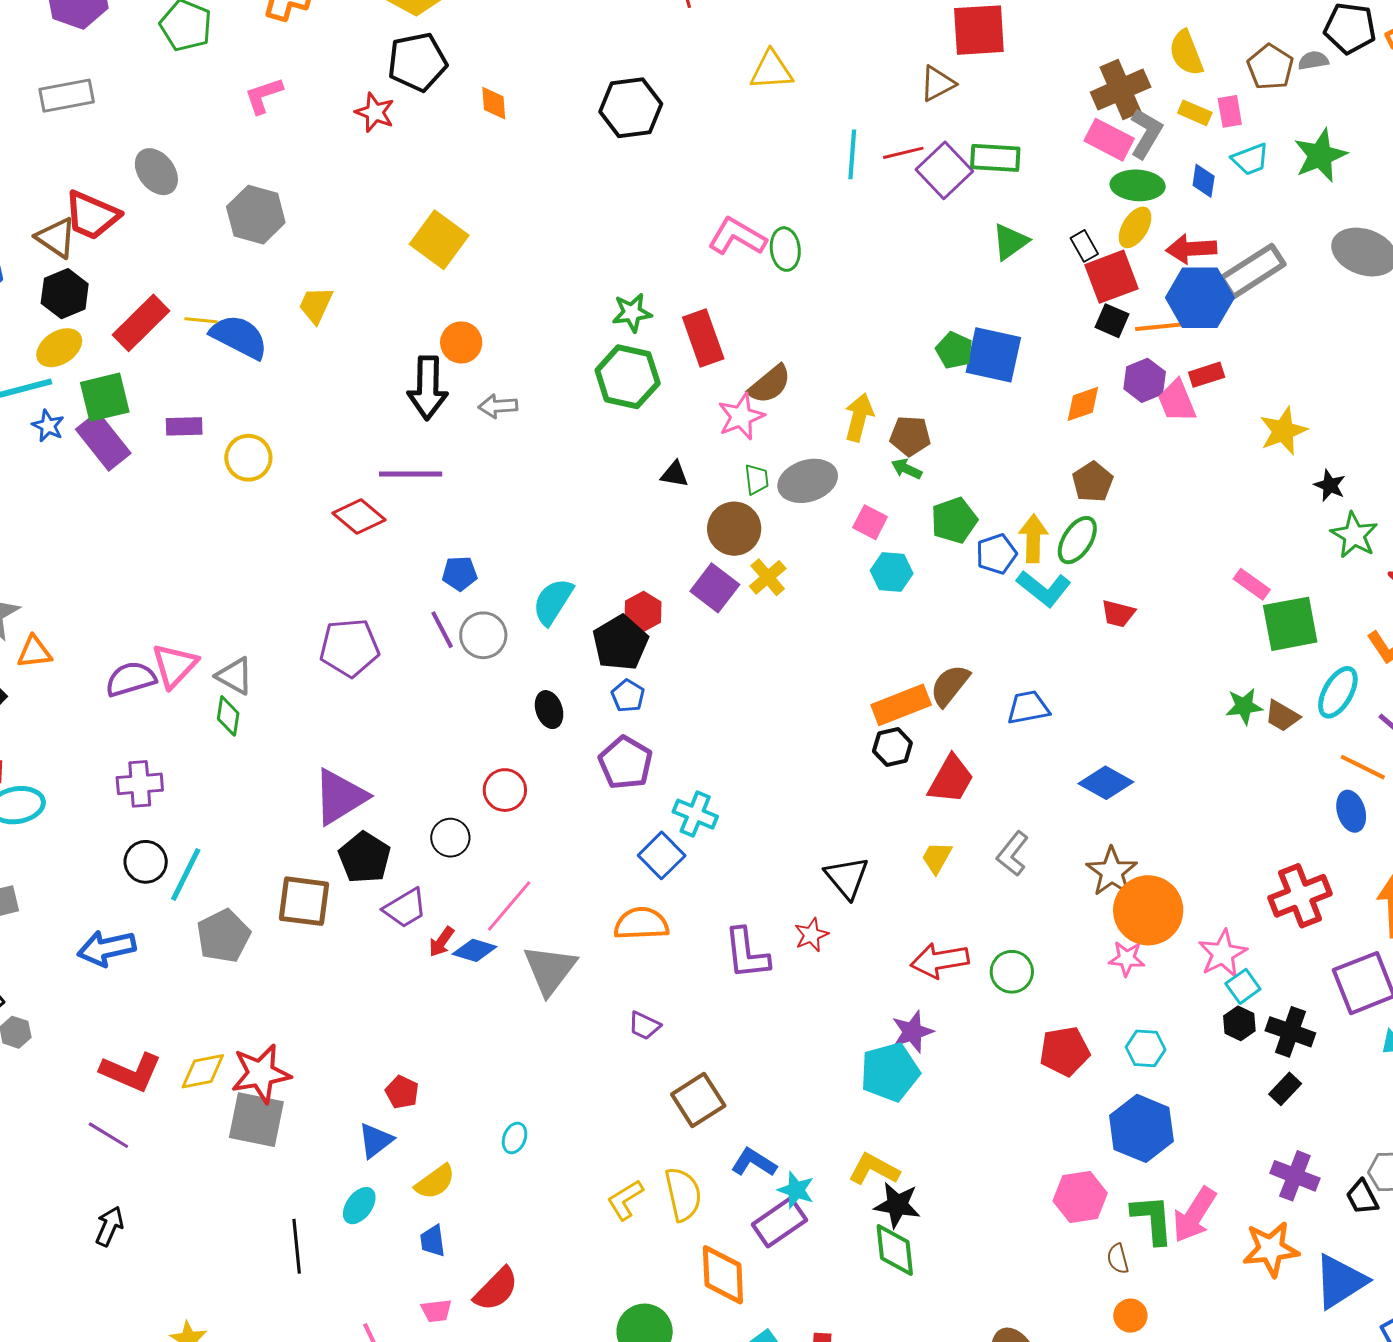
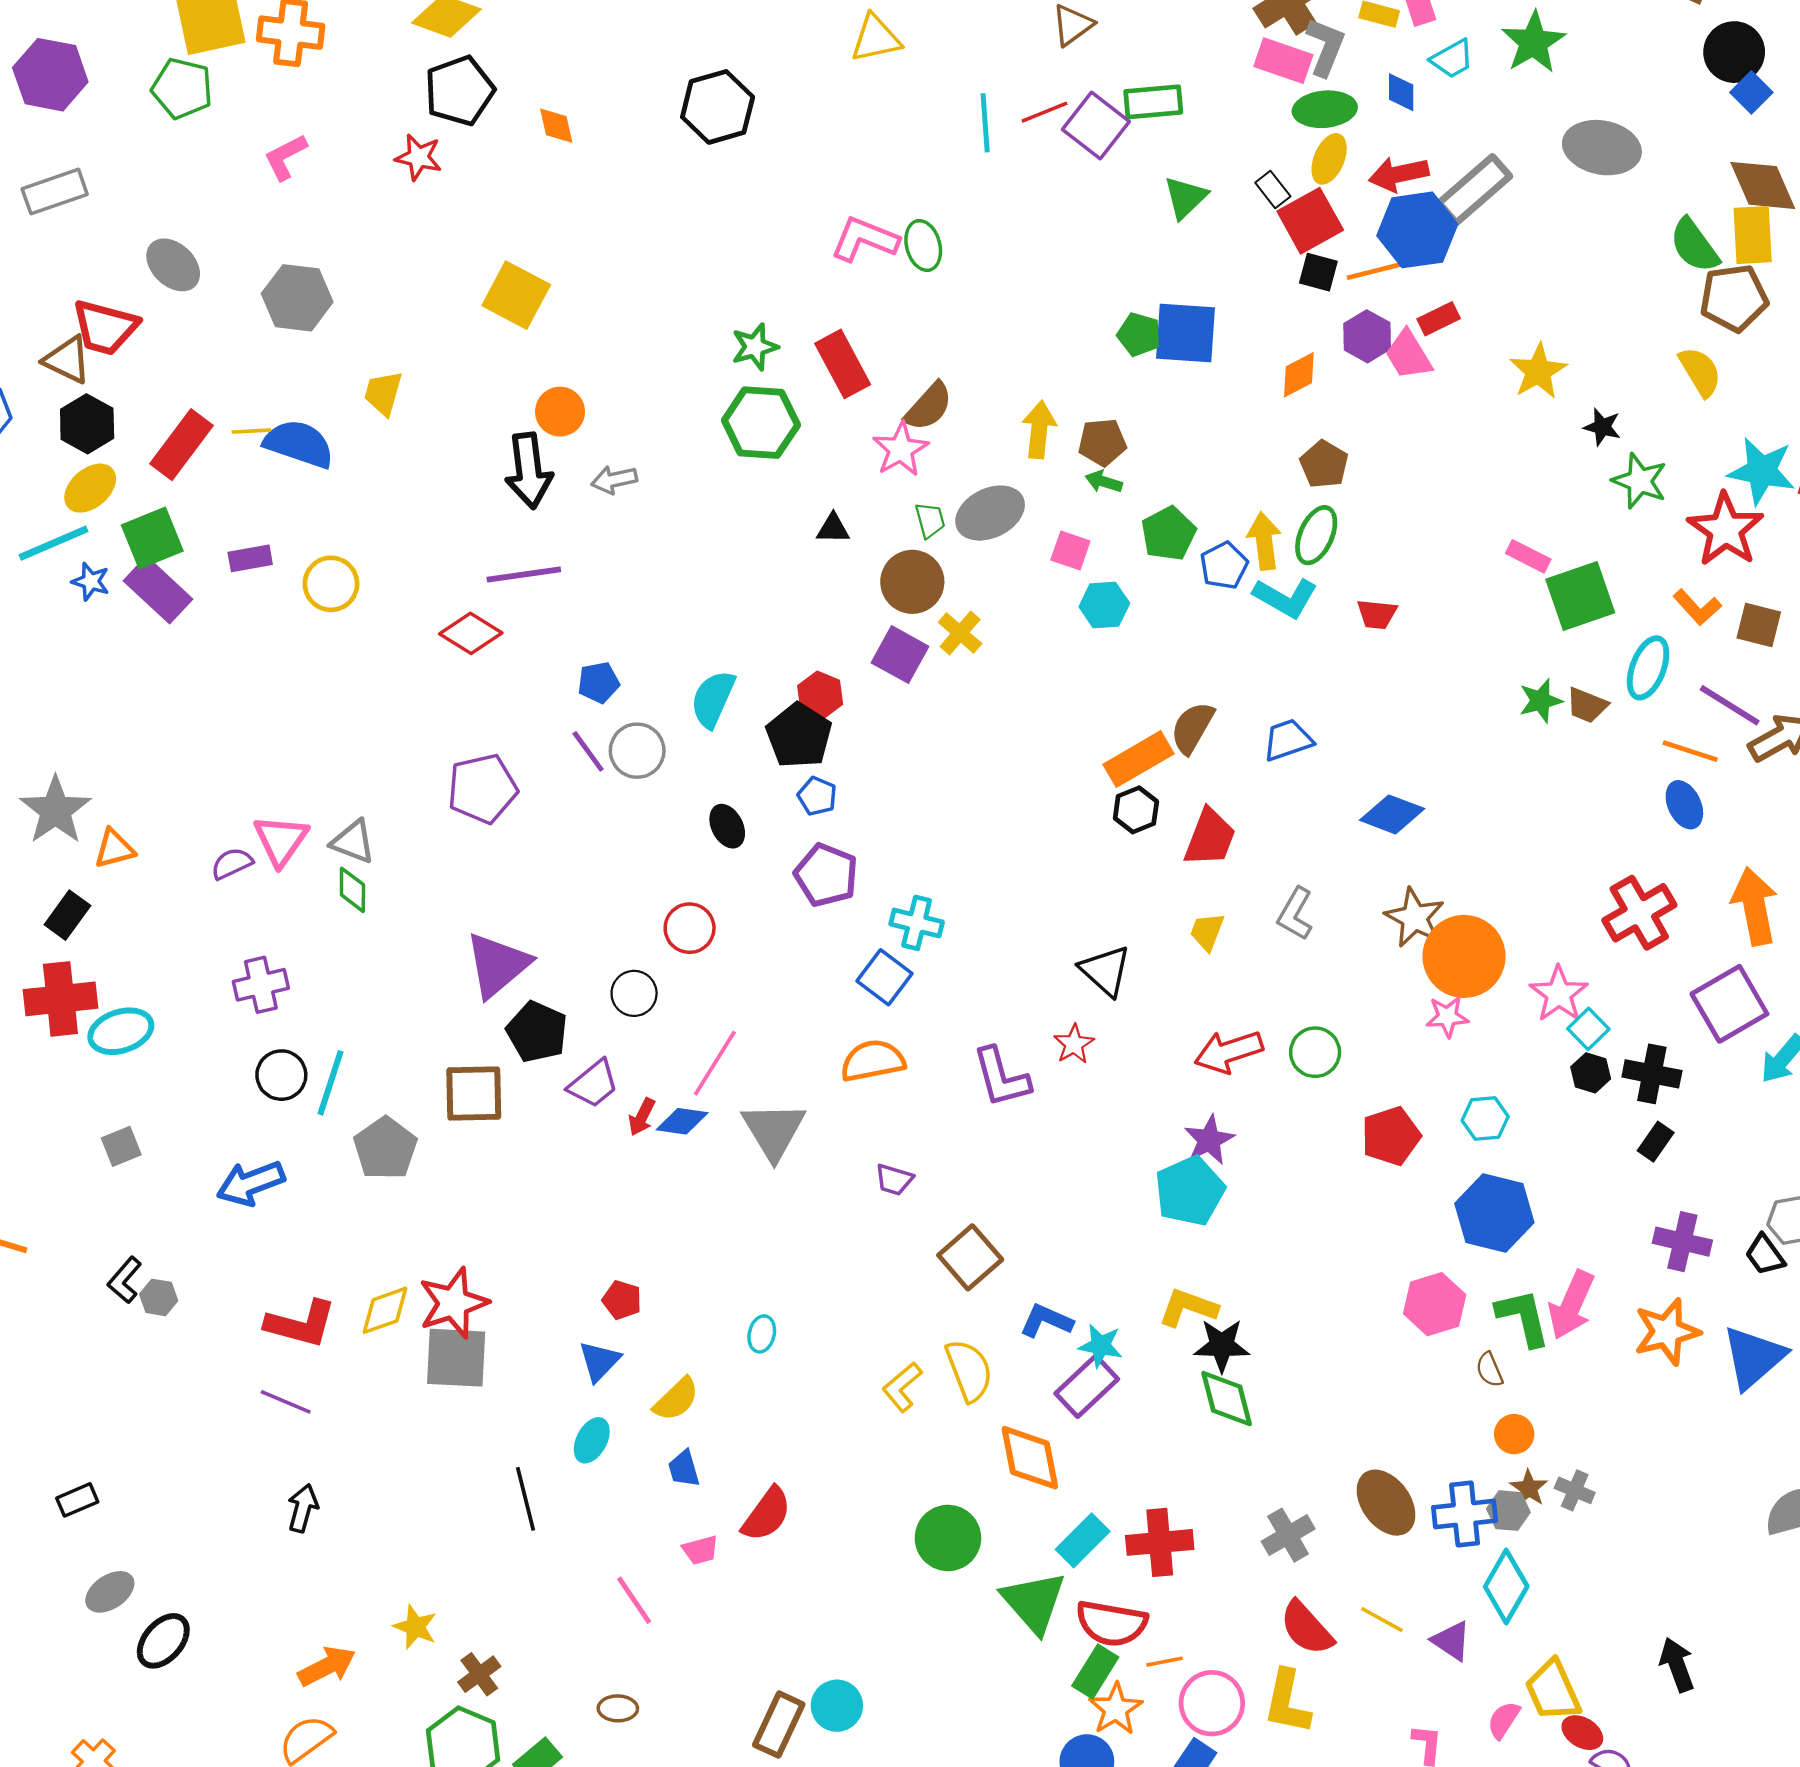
purple semicircle: (131, 679) -> (232, 864), size x0.7

